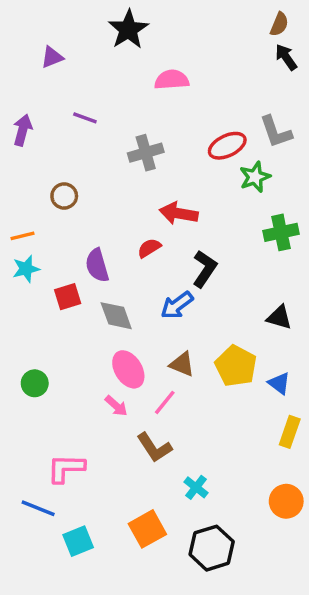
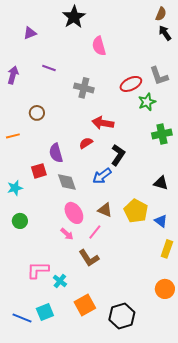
pink semicircle: (172, 80) -> (99, 46), turned -102
gray cross: (146, 153) -> (84, 88), turned 30
cyan star: (26, 269) -> (15, 188), moved
cyan cross: (196, 487) -> (60, 281), moved
blue line: (38, 508) -> (22, 318), moved

